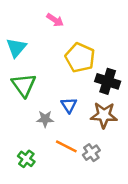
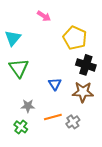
yellow pentagon: (80, 58) -> (75, 38), moved
gray star: (45, 119) -> (28, 106), moved
orange line: (66, 146) -> (53, 117), turned -42

